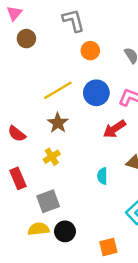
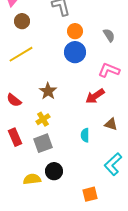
yellow line: (58, 90) -> (21, 54), moved
blue circle: (96, 93) -> (75, 52), moved
gray square: (48, 201) -> (43, 143), moved
black circle: (65, 231) -> (54, 171), moved

